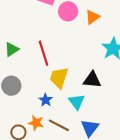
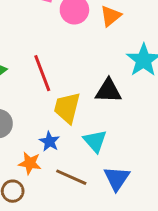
black triangle: (92, 80) -> (108, 91), moved
orange star: (36, 123) -> (30, 163), moved

